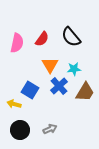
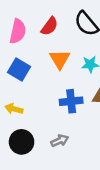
blue cross: (59, 86) -> (71, 101), moved, turned 36
blue square: (30, 90) -> (19, 69), moved

